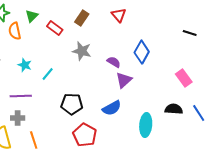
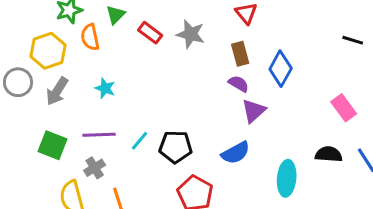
brown rectangle: (82, 18) -> (240, 54), moved, turned -49
gray star: (82, 51) -> (191, 34), moved
cyan line: (48, 74) -> (140, 141), moved
gray cross: (18, 118) -> (95, 168), turned -32

